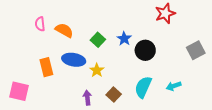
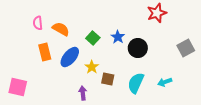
blue ellipse: (74, 60) -> (70, 57), turned -60
orange rectangle: (46, 67) -> (45, 52), moved
brown square: (114, 94) -> (108, 79), moved, turned -32

